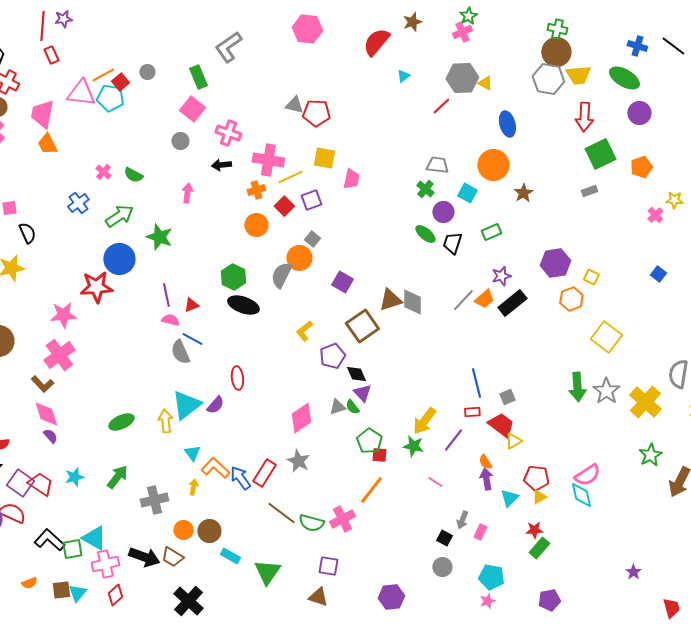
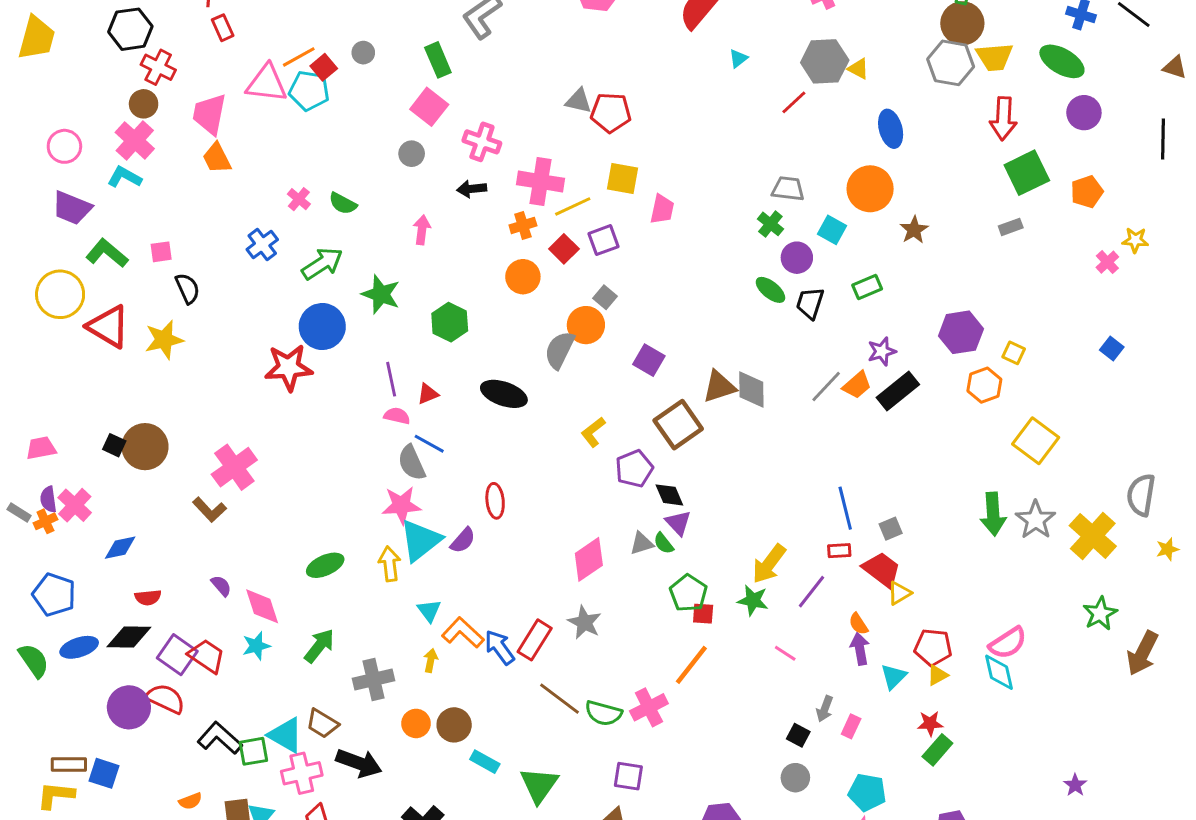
green hexagon: (233, 277) -> (450, 322), moved
pink star: (63, 315) -> (401, 505), moved
pink diamond: (46, 414) -> (262, 606), moved
brown trapezoid: (172, 557) -> (322, 723), moved

